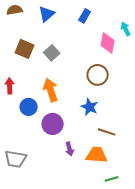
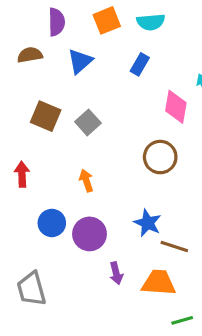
orange arrow: (51, 90) -> (86, 181), size x0.6
blue circle: (29, 107) -> (52, 223), moved
blue star: (90, 107) -> (148, 223), moved
gray trapezoid: (16, 159) -> (31, 289), turned 65

